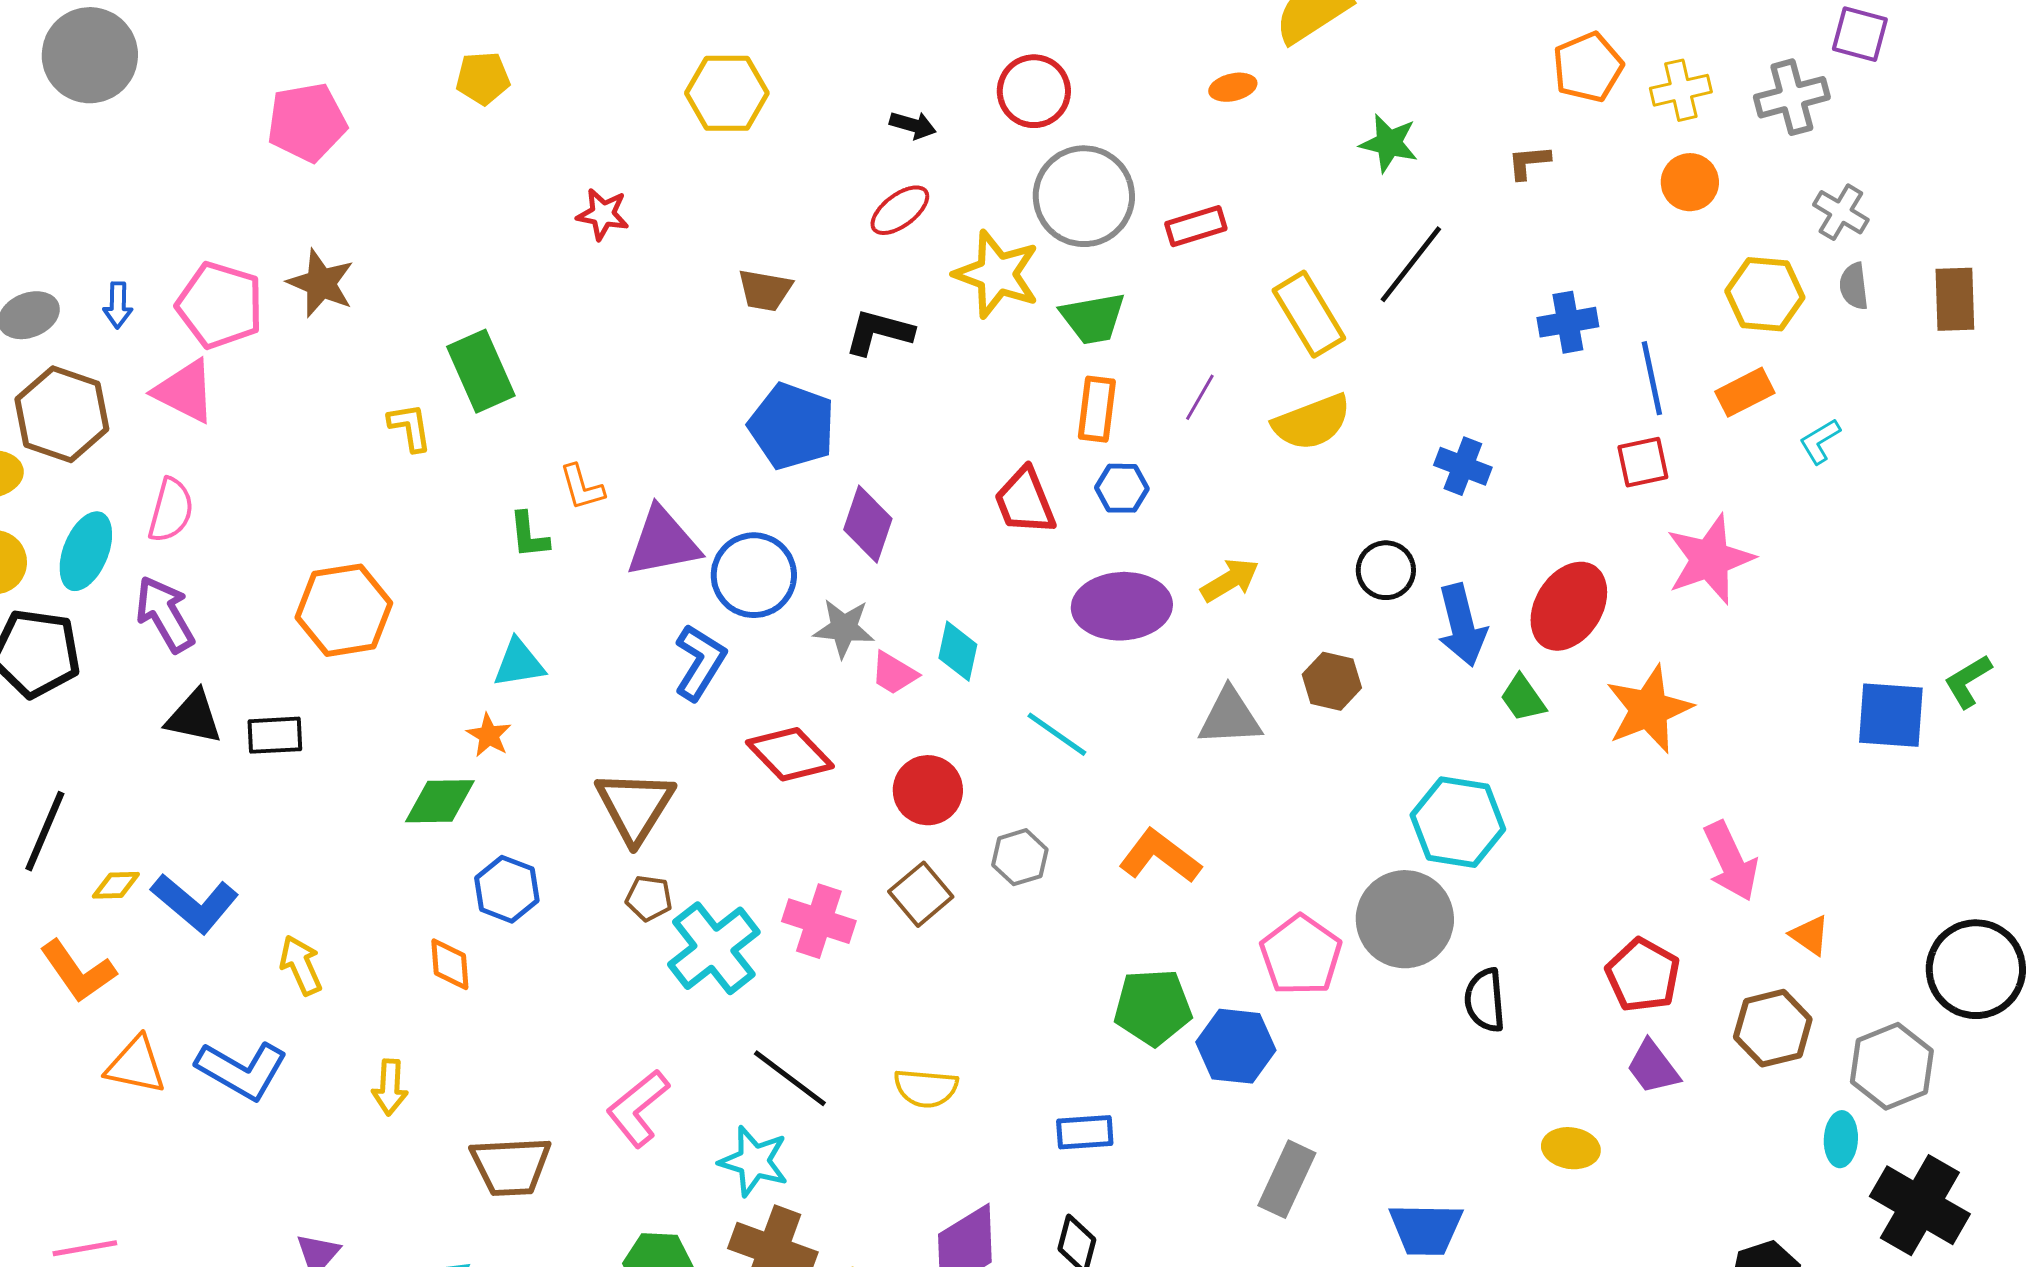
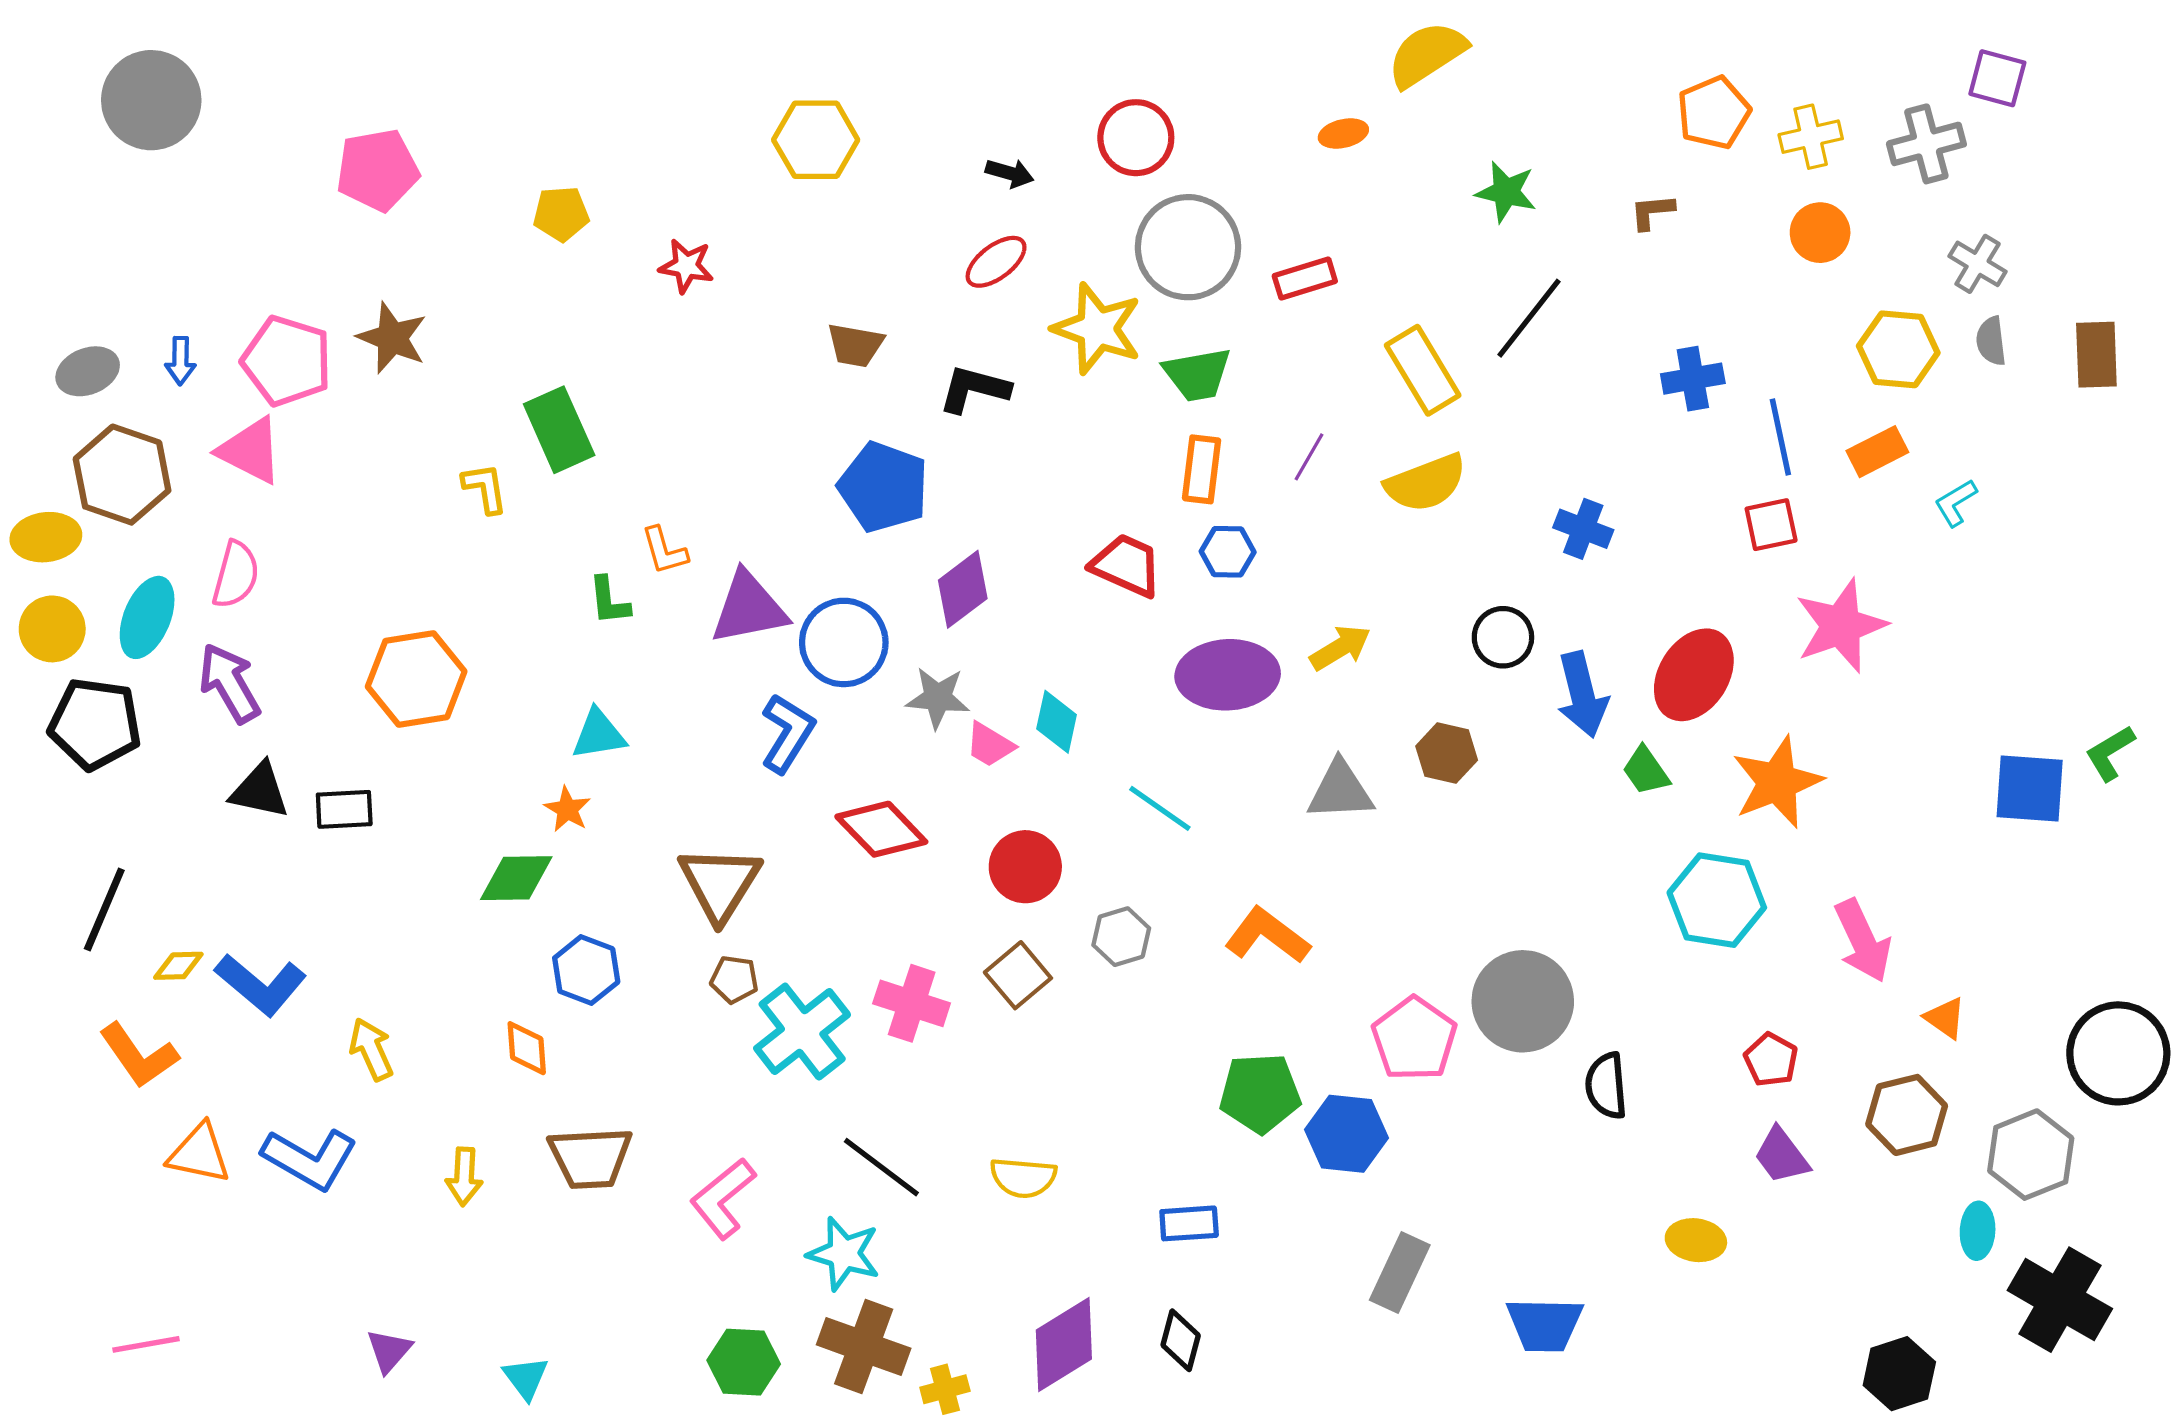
yellow pentagon: (483, 78) -> (561, 214), moved
red trapezoid: (1025, 501) -> (1126, 565), turned 136
purple diamond: (868, 524) -> (963, 589), turned 34
cyan hexagon: (1458, 822) -> (1717, 900), moved
red pentagon: (1643, 975) -> (1771, 1060), size x0.7
brown trapezoid: (511, 1166) -> (590, 1158), moved

